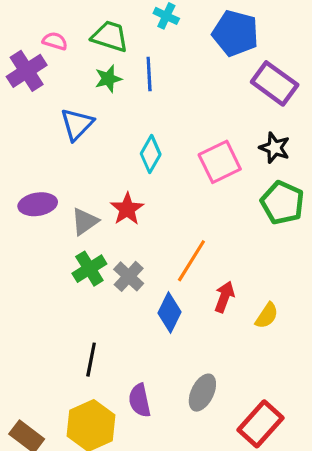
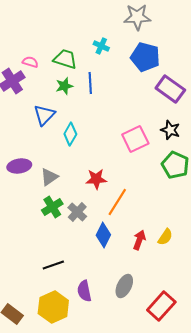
cyan diamond: (151, 154) -> (70, 134), moved
red star: (127, 209) -> (96, 179), moved, turned 30
red arrow: (224, 297) -> (139, 240), moved
black line: (91, 360) -> (53, 265), turned 60

